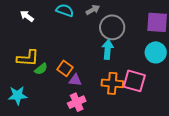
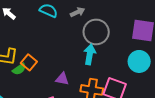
orange square: (65, 68) -> (29, 62), moved
purple triangle: (75, 80) -> (62, 79), moved

